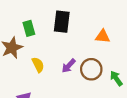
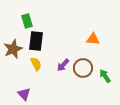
black rectangle: (62, 22) -> (36, 41), moved
green rectangle: (29, 28) -> (27, 21), moved

